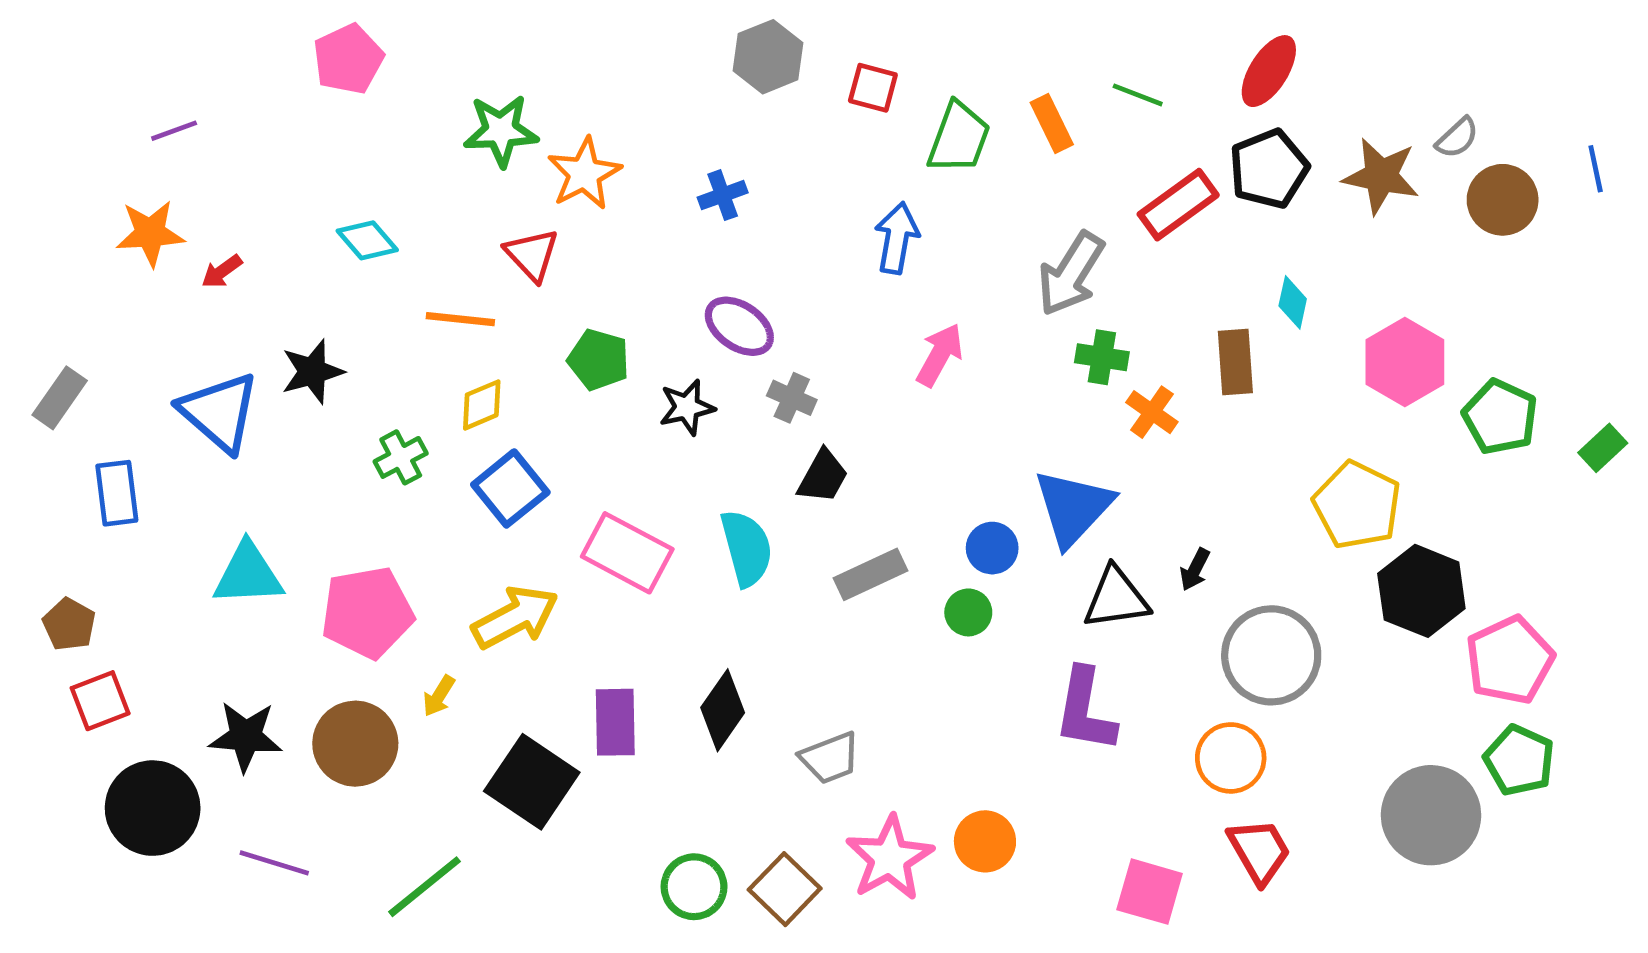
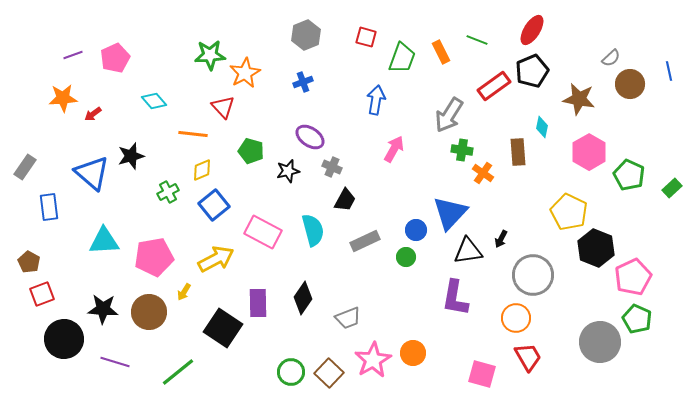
gray hexagon: (768, 57) -> (306, 35), moved
pink pentagon: (348, 59) -> (115, 58), moved
brown star: (1381, 176) -> (579, 99), moved

